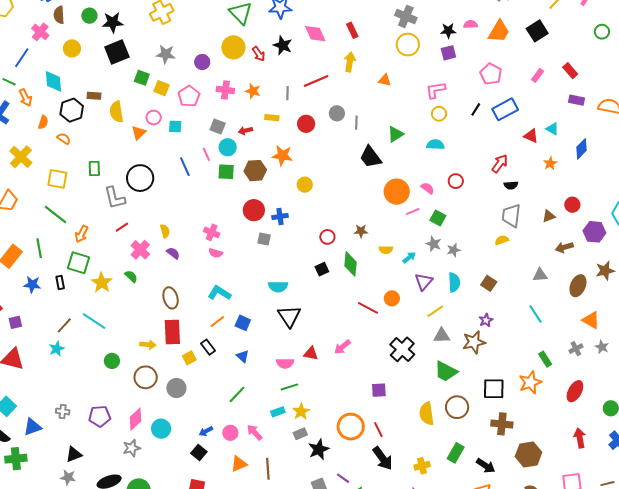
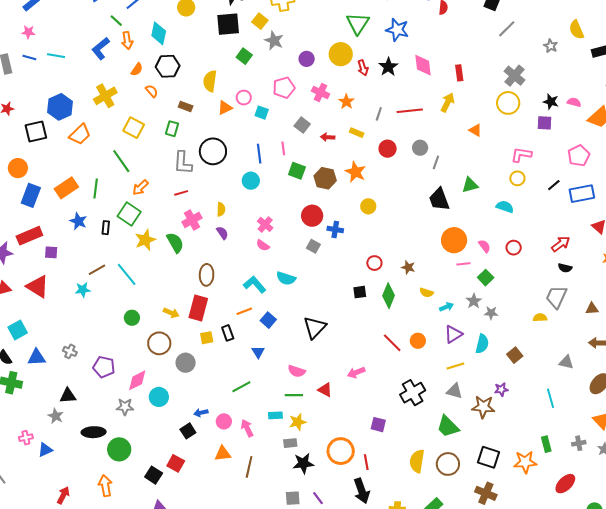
yellow square: (162, 88) -> (260, 21), moved
brown rectangle: (94, 96) -> (186, 107), moved
cyan circle: (228, 147) -> (251, 181), moved
green semicircle: (131, 276) -> (175, 243), size x1.5
cyan semicircle: (278, 286) -> (286, 278), moved
red triangle: (311, 353) -> (325, 390), moved

